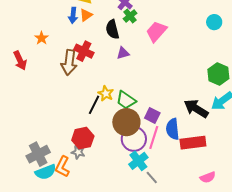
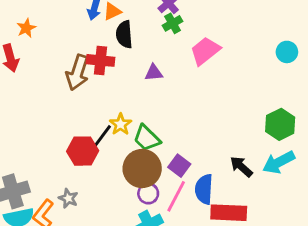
black semicircle: (112, 29) -> (124, 34), moved
orange star: (42, 38) -> (26, 28), moved
red cross: (84, 51) -> (100, 60), turned -30
black arrow: (196, 109) -> (241, 167), size x0.7
red hexagon: (83, 138) -> (83, 151), moved
purple circle: (134, 139) -> (148, 193), size x0.6

